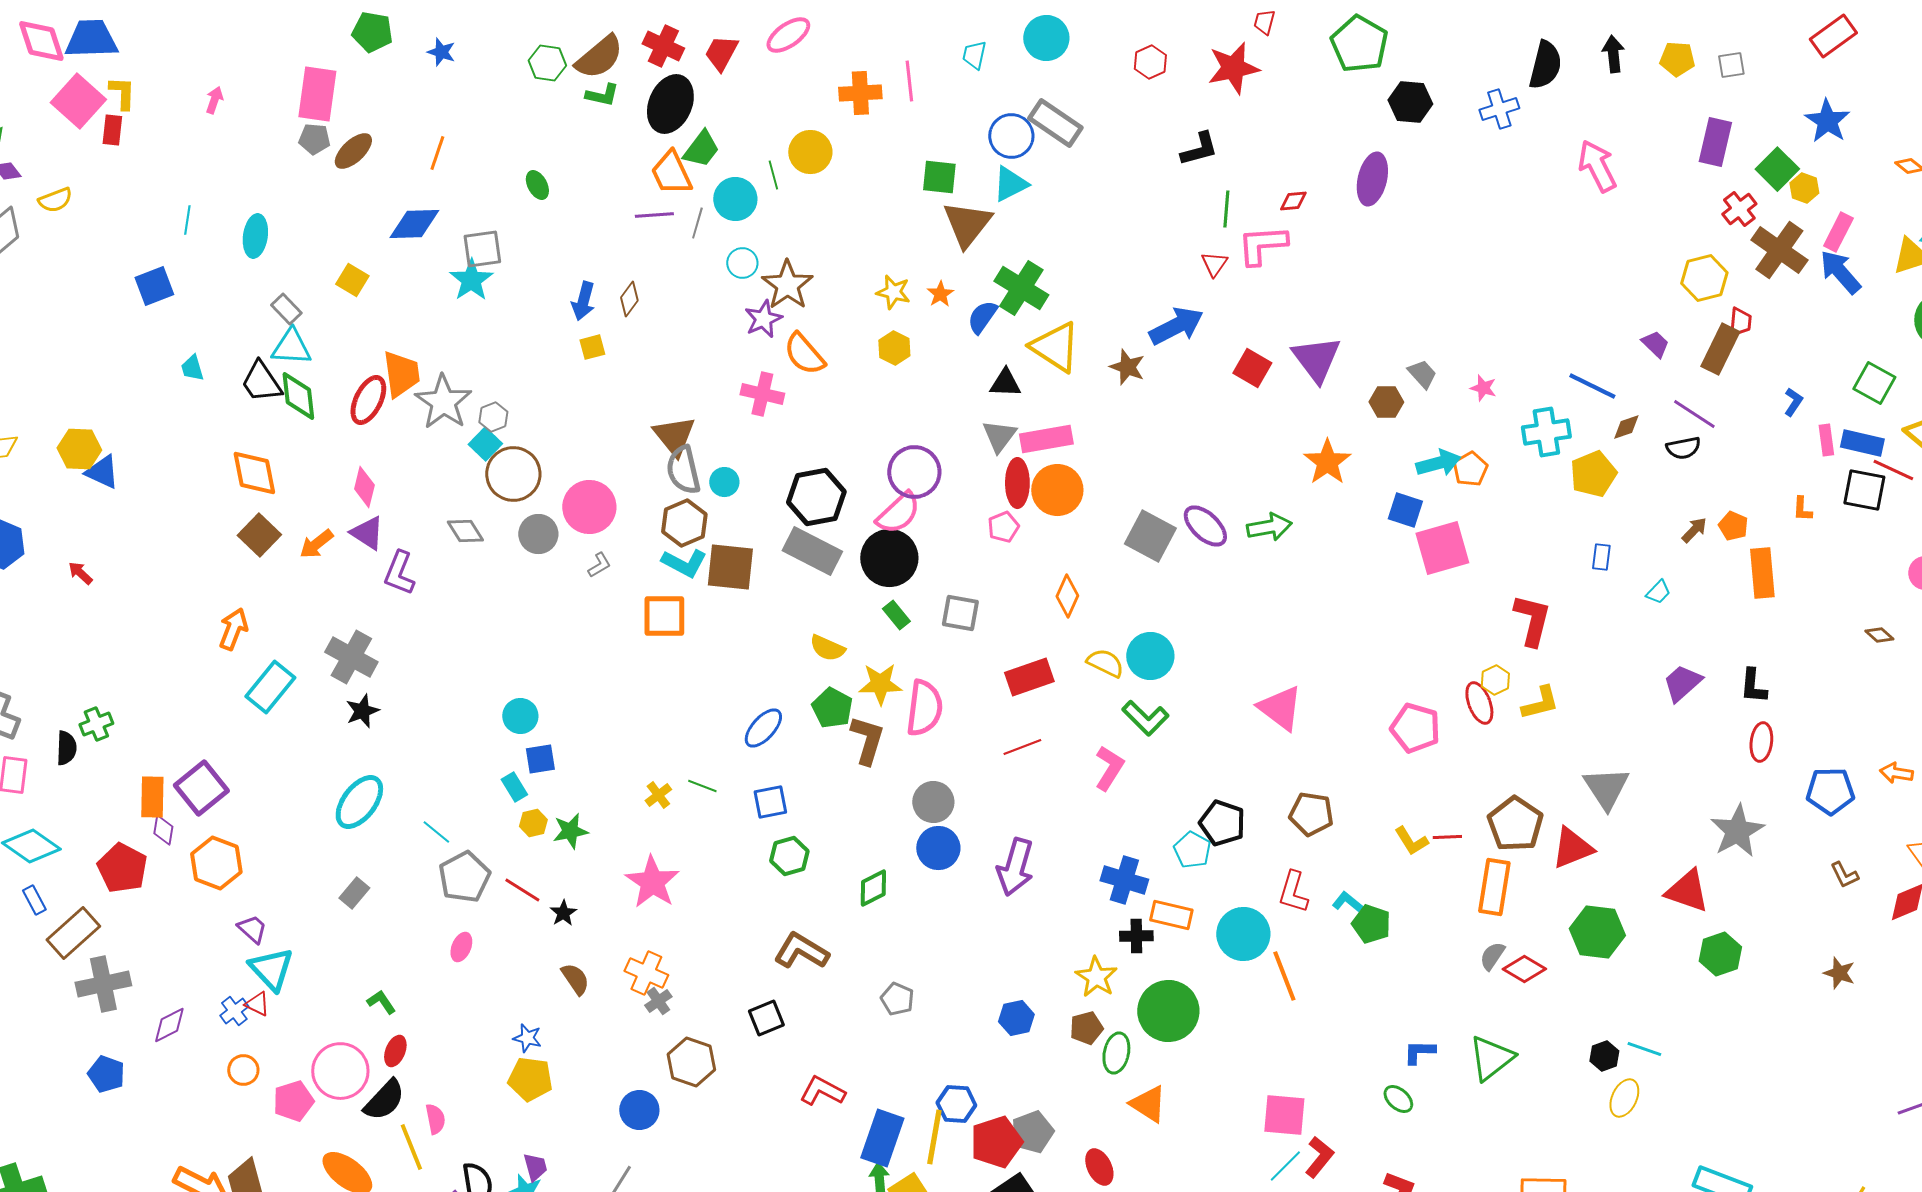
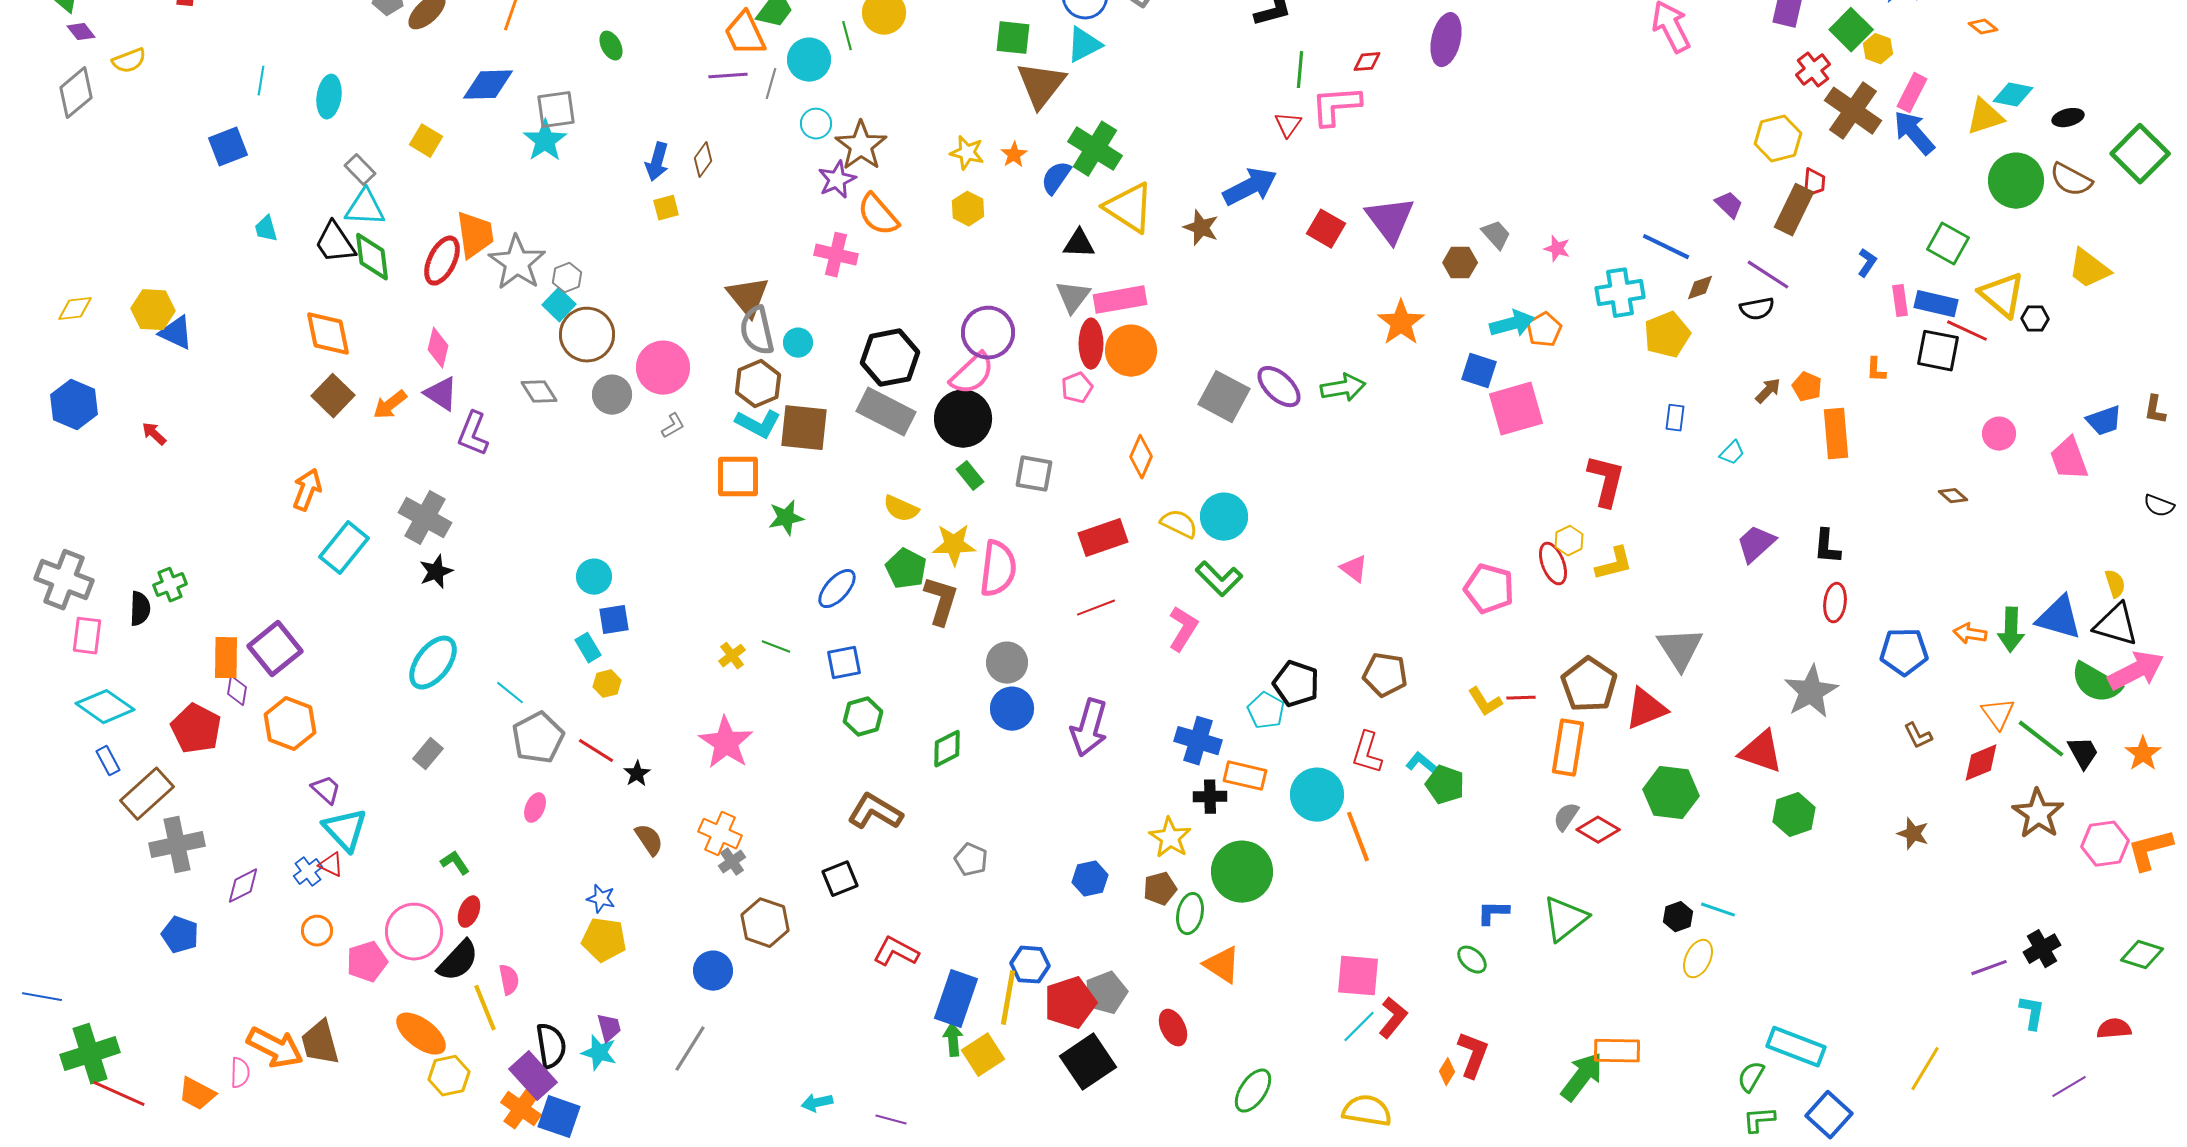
pink triangle: (1280, 708) -> (1354, 569), size x0.6
green star: (570, 831) -> (786, 518), moved

